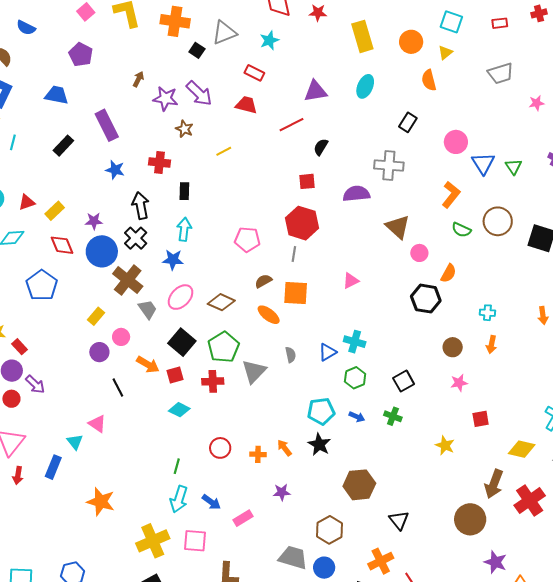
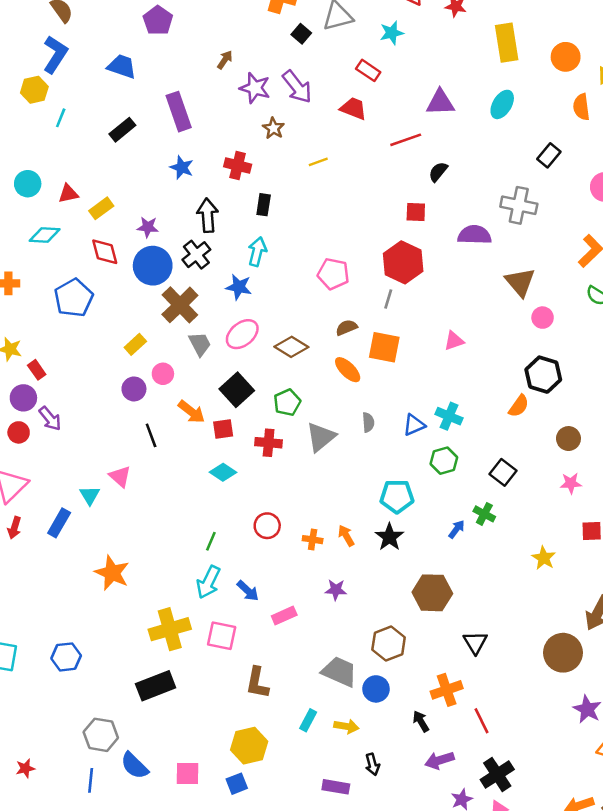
orange semicircle: (448, 273) -> (519, 406), moved
green pentagon: (224, 347) -> (287, 402), size x0.7
black square: (404, 381) -> (503, 472), turned -30
blue arrow: (357, 417) -> (457, 529), moved, turned -84

